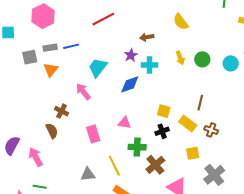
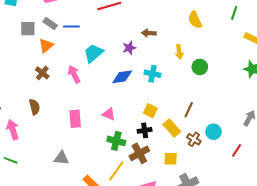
yellow semicircle: (181, 22) -> (195, 20), moved
gray rectangle: (50, 48) -> (50, 23), turned 32
yellow arrow: (180, 58) -> (179, 52), moved
cyan circle: (231, 63) -> (214, 132), moved
cyan cross: (150, 65) -> (152, 74), moved
brown cross: (62, 111) -> (42, 73), moved
brown cross: (155, 165) -> (139, 153), moved
yellow line: (114, 166) -> (116, 171), moved, turned 50

